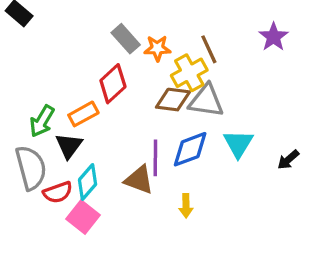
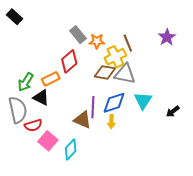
black triangle: (69, 146) -> (41, 98), turned -42
cyan diamond: (88, 182) -> (71, 149), moved
yellow arrow: (186, 206) -> (111, 122), moved

